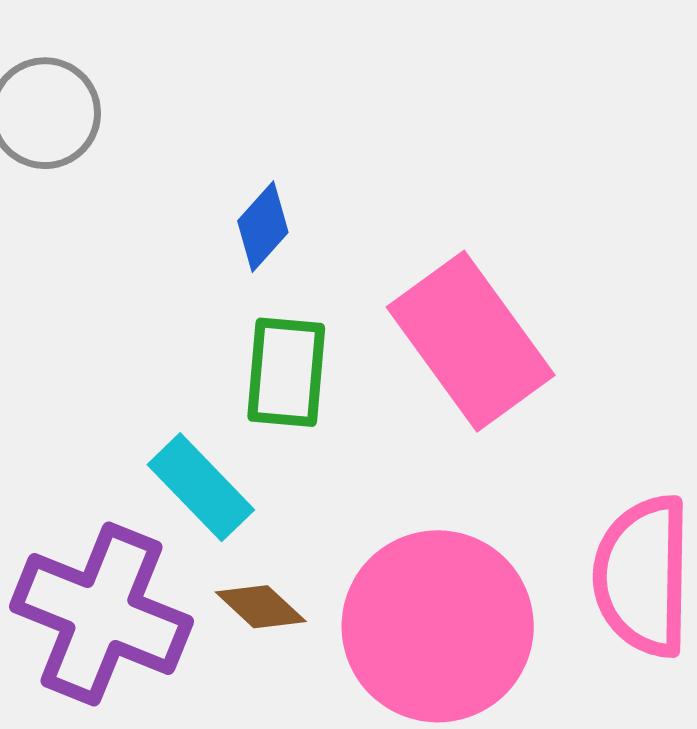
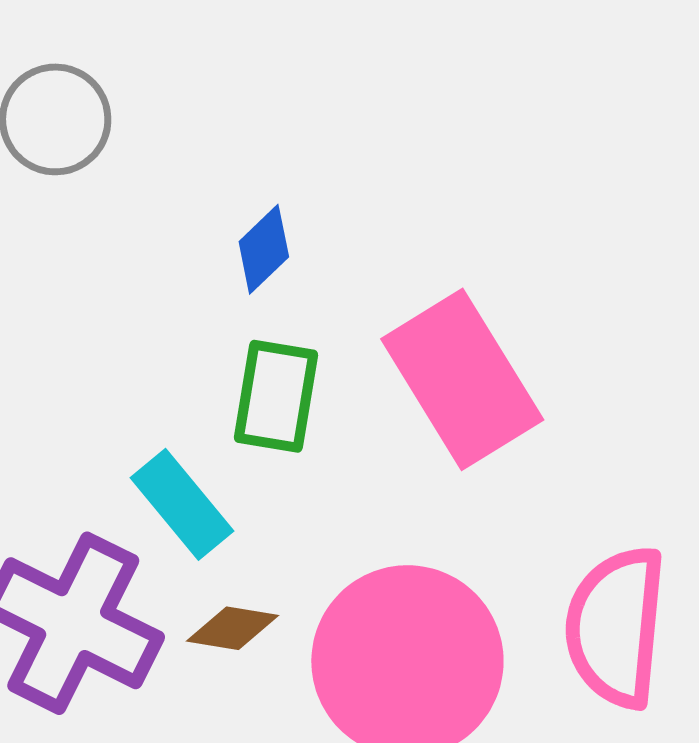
brown diamond: (261, 607) -> (233, 628), turned -38

